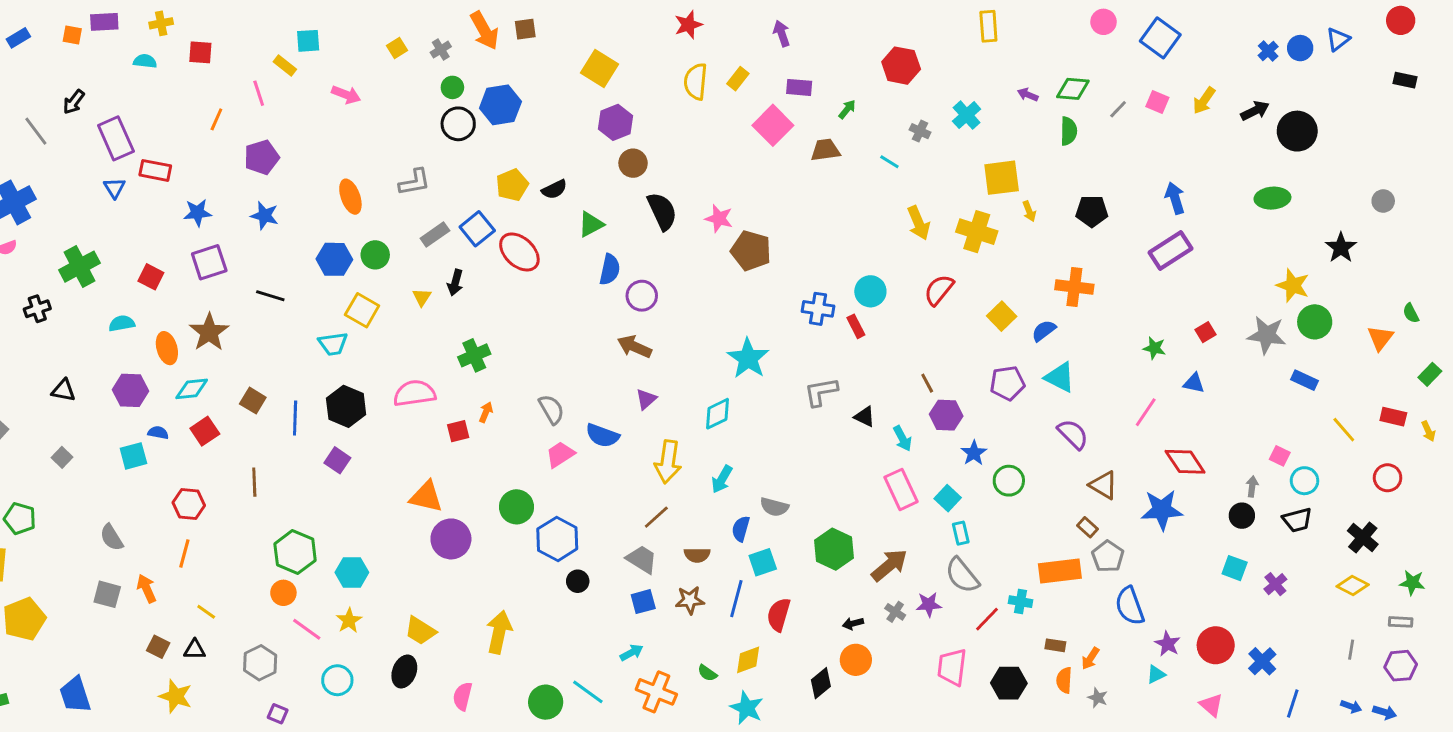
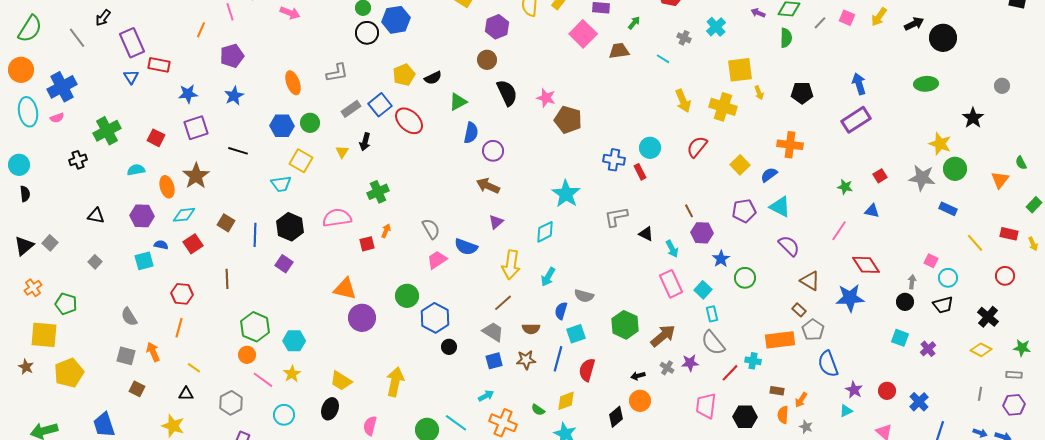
purple hexagon: (616, 122) -> (497, 27), moved
blue star: (264, 216) -> (234, 96), turned 30
red circle: (1216, 645) -> (887, 391), size x0.7
brown square: (158, 647) -> (137, 389), moved

